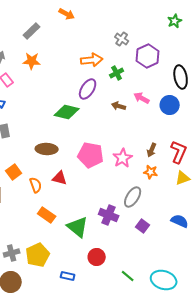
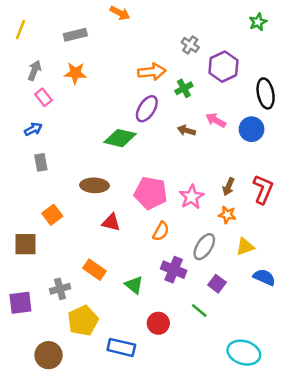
gray rectangle: (32, 31) -> (75, 35), turned 30
yellow triangle: (183, 178) -> (245, 247), moved
orange semicircle: (36, 185) -> (161, 231), moved, turned 49
green triangle: (78, 227) -> (134, 285), size x0.7
gray cross: (12, 253) -> (60, 289), moved
blue rectangle: (68, 276) -> (121, 347), size x1.5
green line: (128, 276) -> (199, 310), moved

